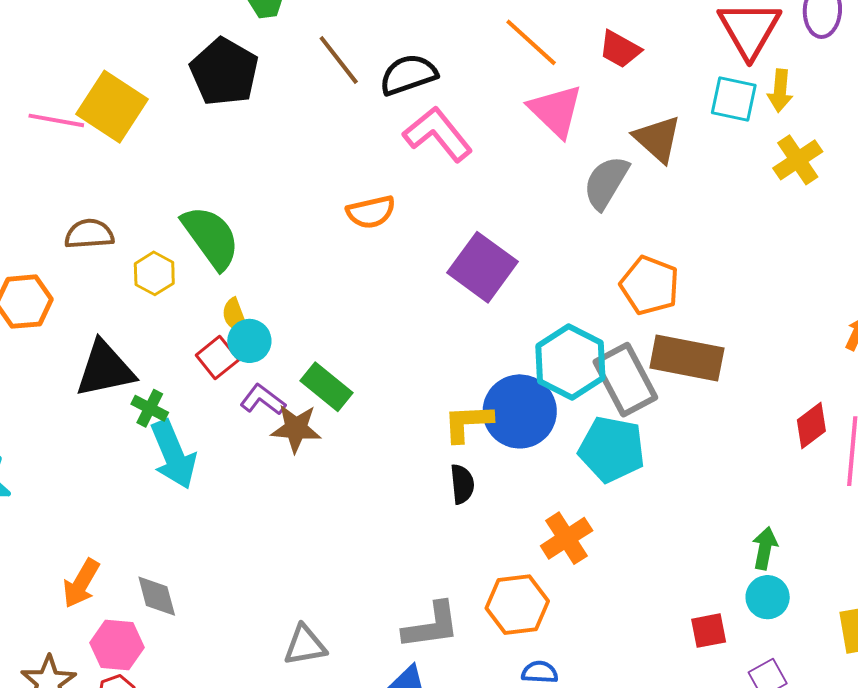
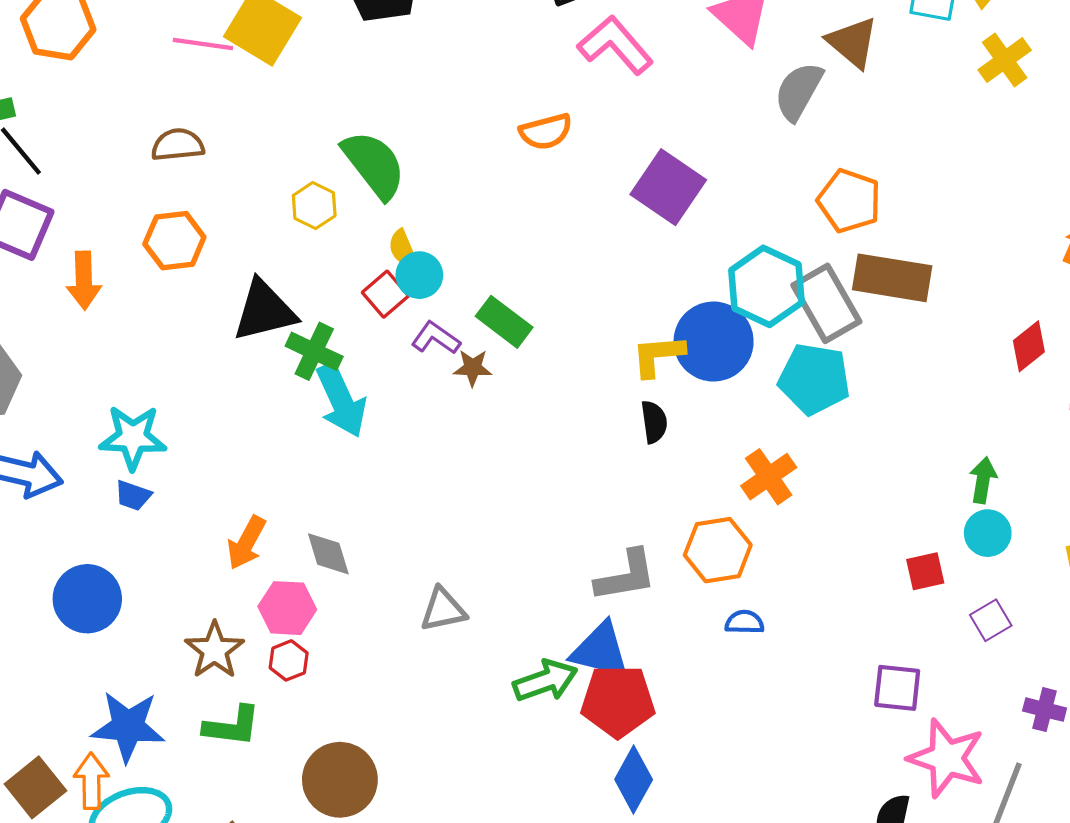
brown semicircle: (89, 234) -> (178, 145), moved
green cross: (150, 408) -> (314, 351), size x1.4
brown star: (296, 428) -> (473, 368), size x0.7
gray triangle: (305, 645) -> (443, 610), moved

